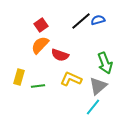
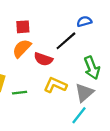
black line: (81, 21) -> (66, 41), moved
red square: (41, 25) -> (23, 27), turned 32

